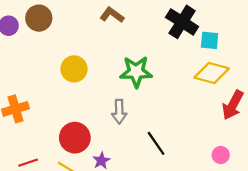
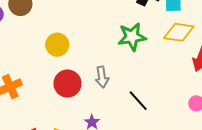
green star: (136, 72) -> (132, 37), moved
red circle: (75, 138) -> (67, 84), moved

